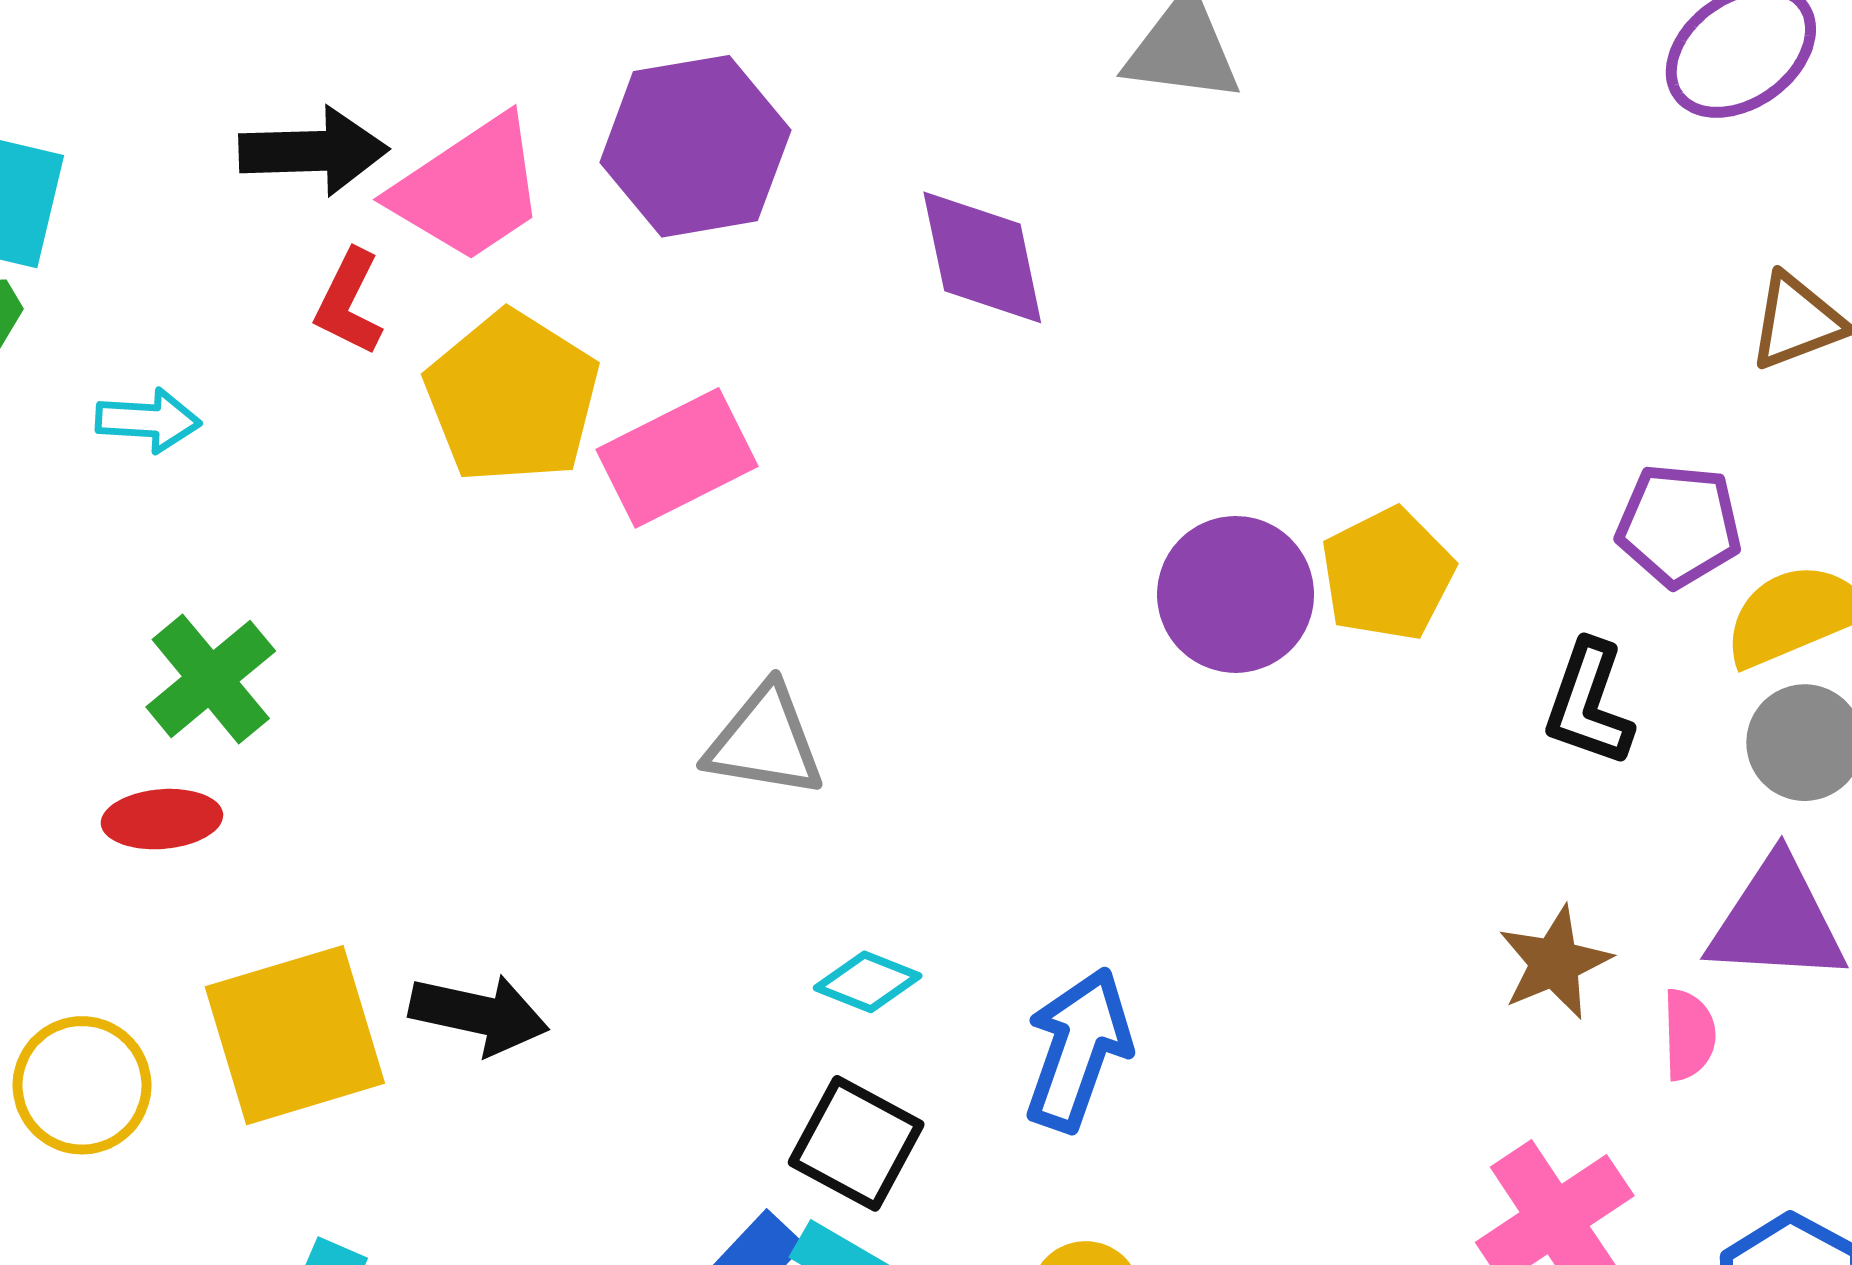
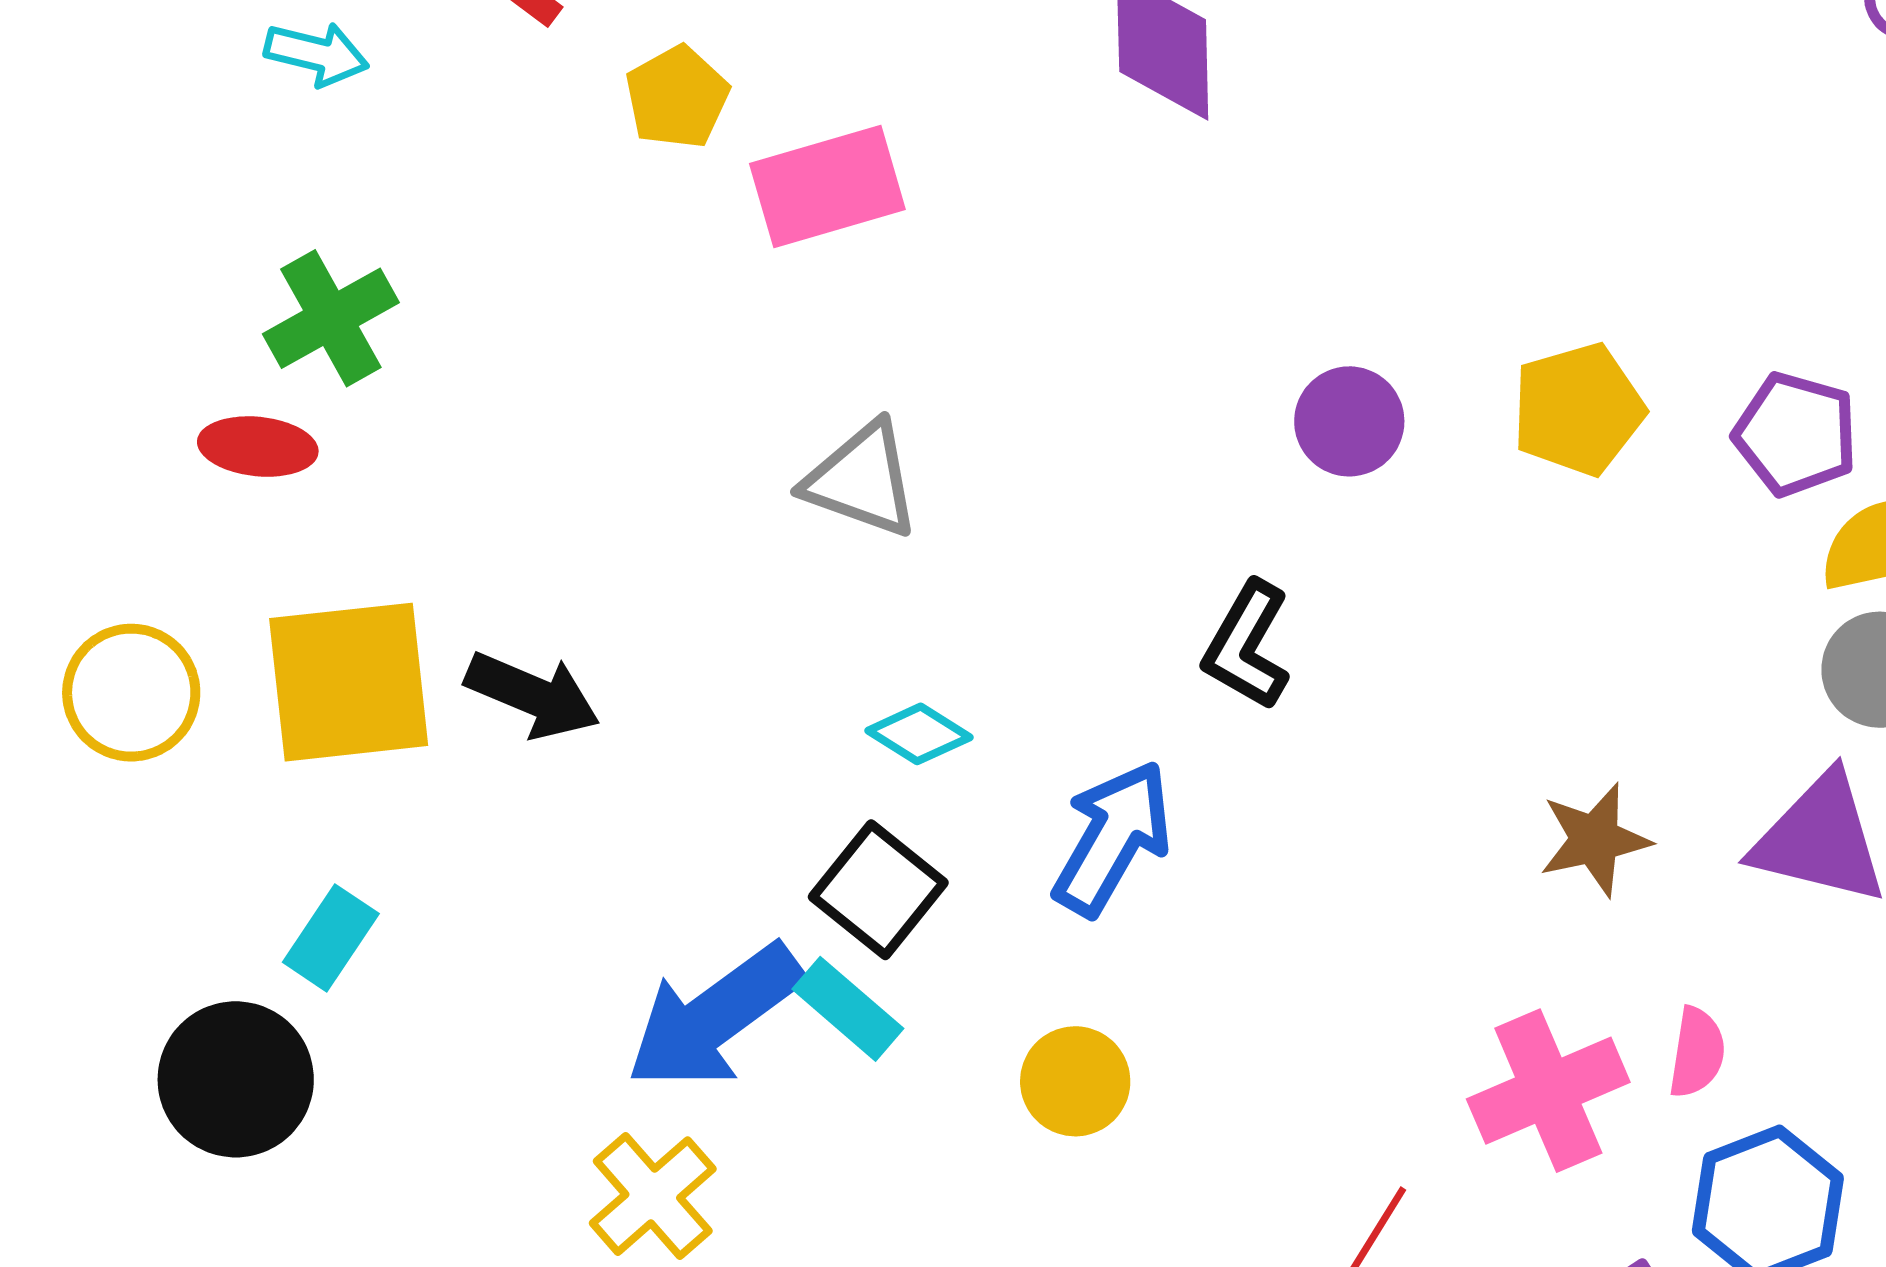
yellow pentagon: (512, 397) -> (677, 97), size x0.6
yellow pentagon: (1387, 574) -> (1578, 409), moved
purple circle: (1236, 594) -> (1349, 421), size x0.7
black L-shape: (1589, 704) -> (1247, 646), moved
pink semicircle: (1689, 1035) -> (1697, 1052), moved

